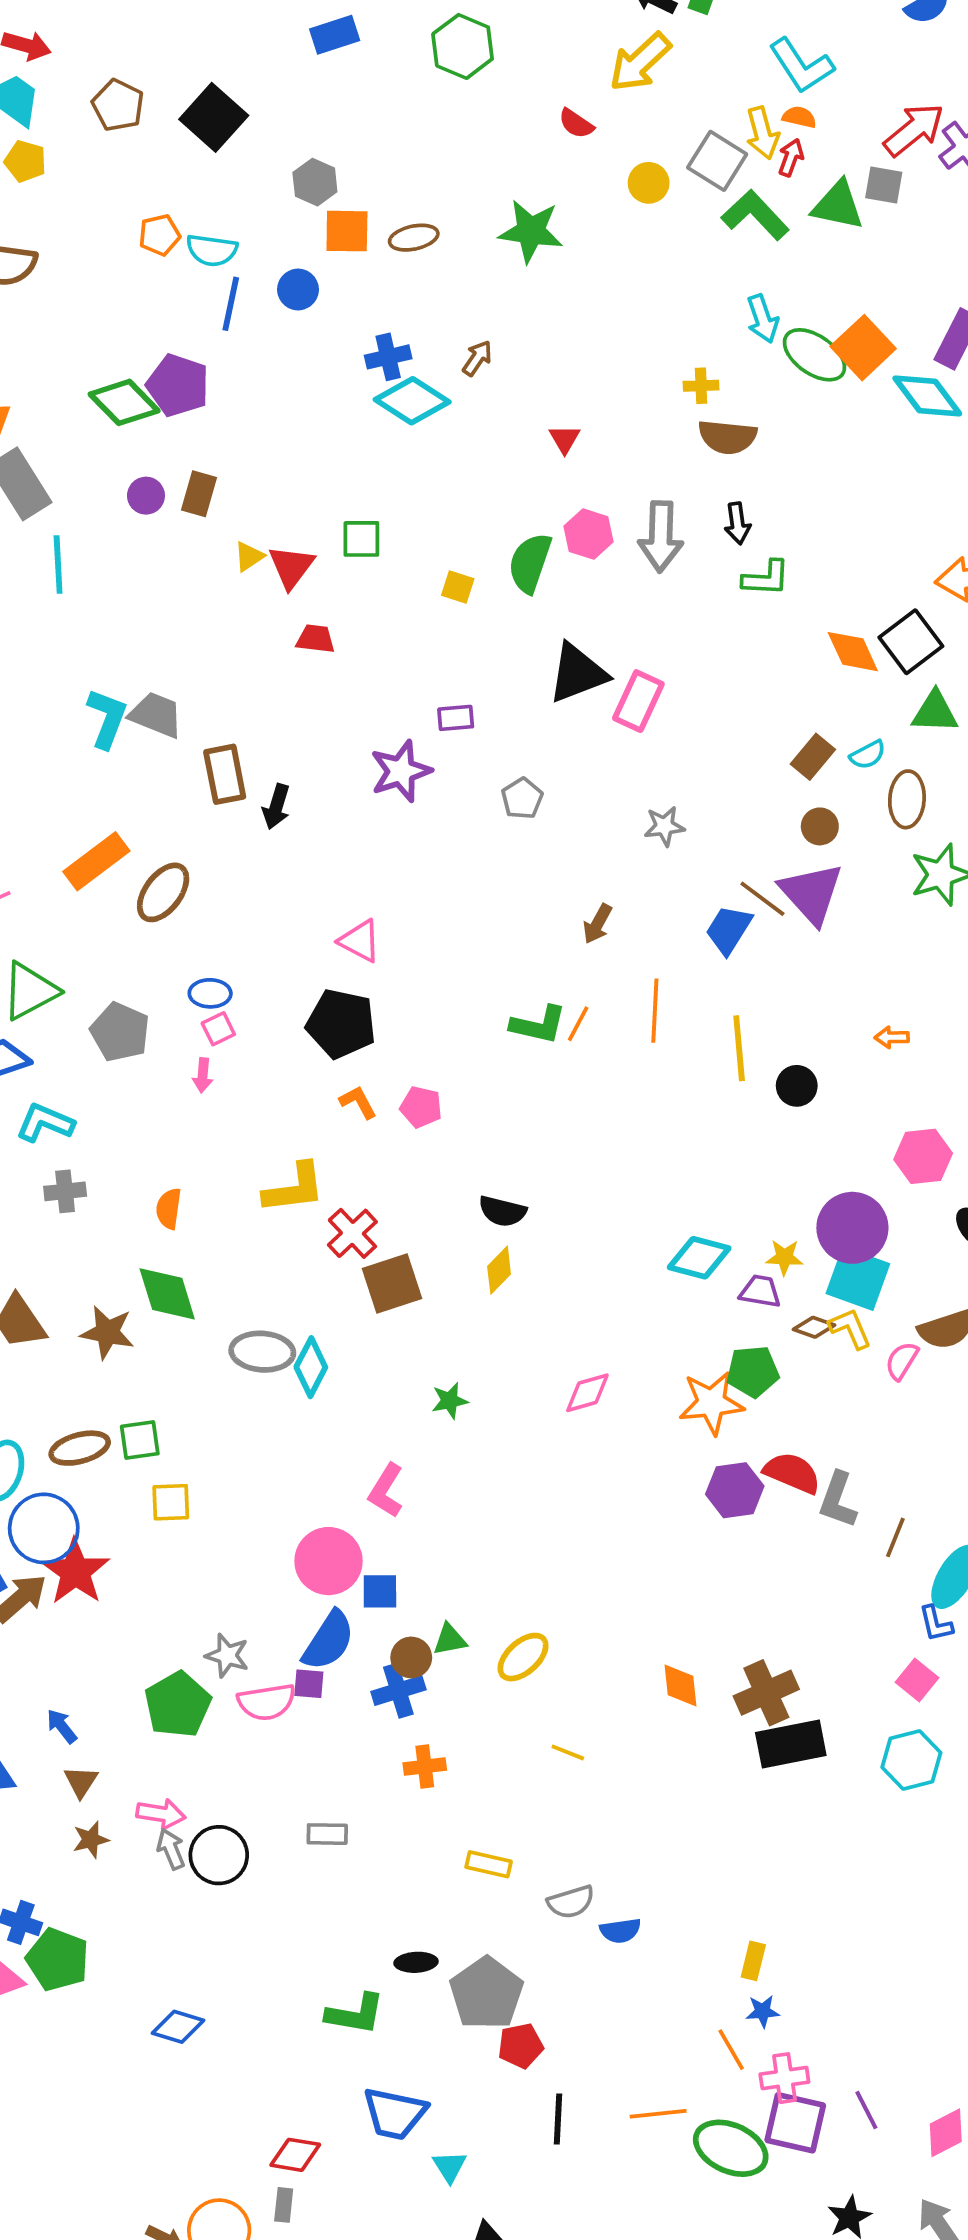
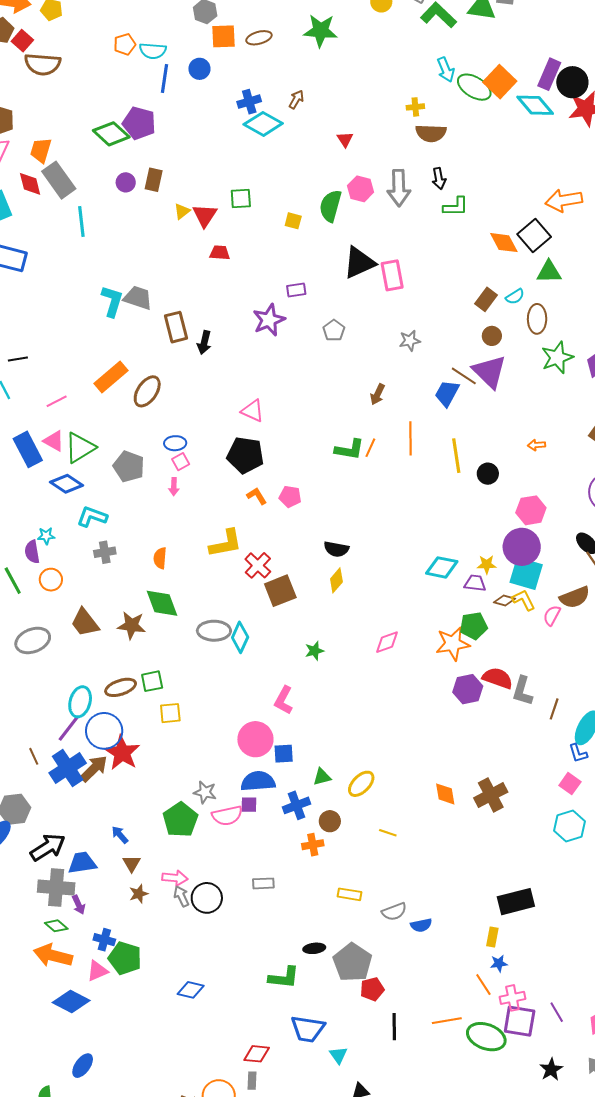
pink rectangle: (638, 701) -> (392, 275), turned -32
pink hexagon: (923, 1156) -> (531, 510), moved
blue semicircle: (329, 1641) -> (258, 781), turned -124
brown circle: (411, 1657) -> (330, 821), moved
black rectangle: (791, 1744) -> (516, 902), moved

